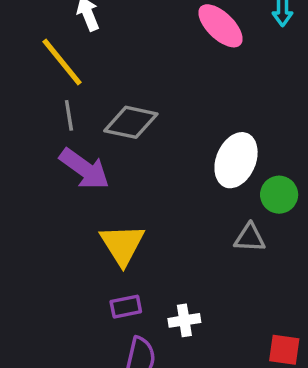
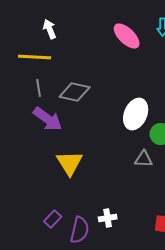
yellow line: (62, 62) -> (35, 57), turned -48
purple rectangle: (126, 307) -> (53, 219), moved, turned -36
white cross: (184, 320) -> (108, 218), moved

